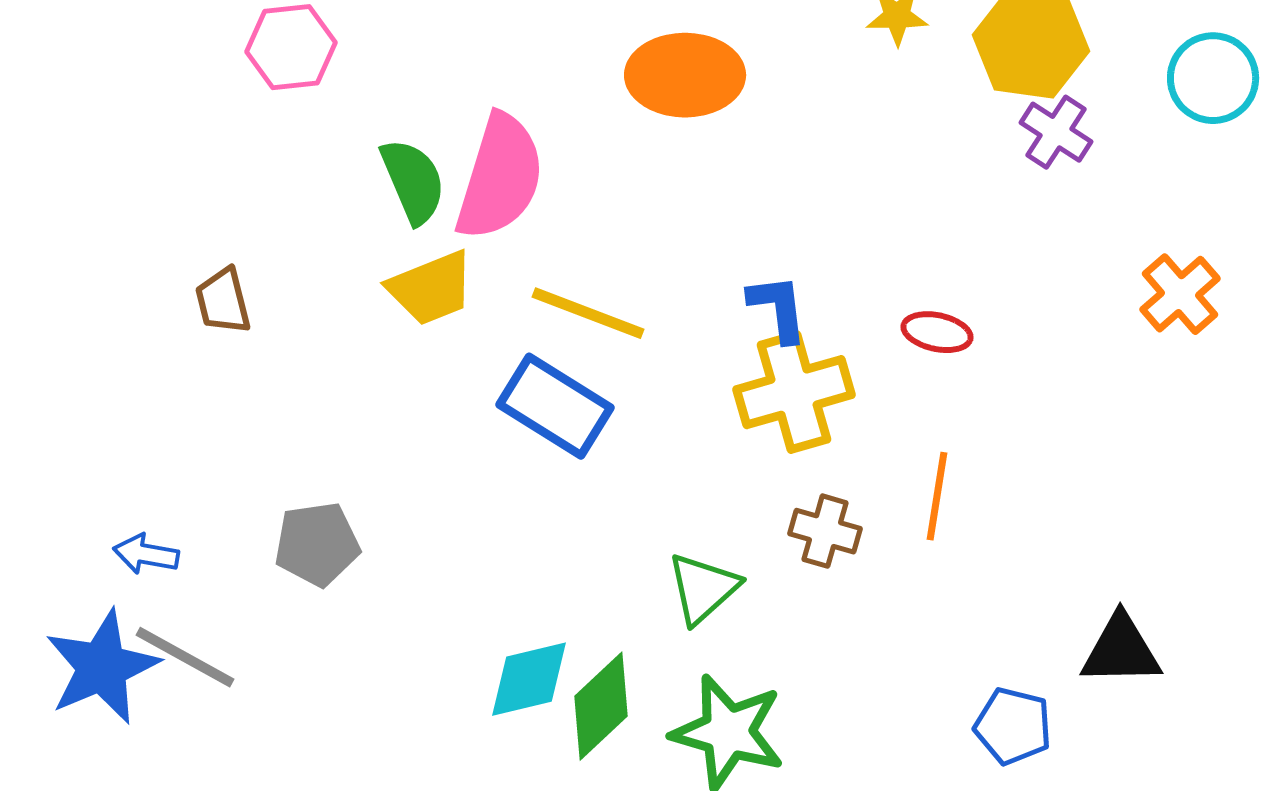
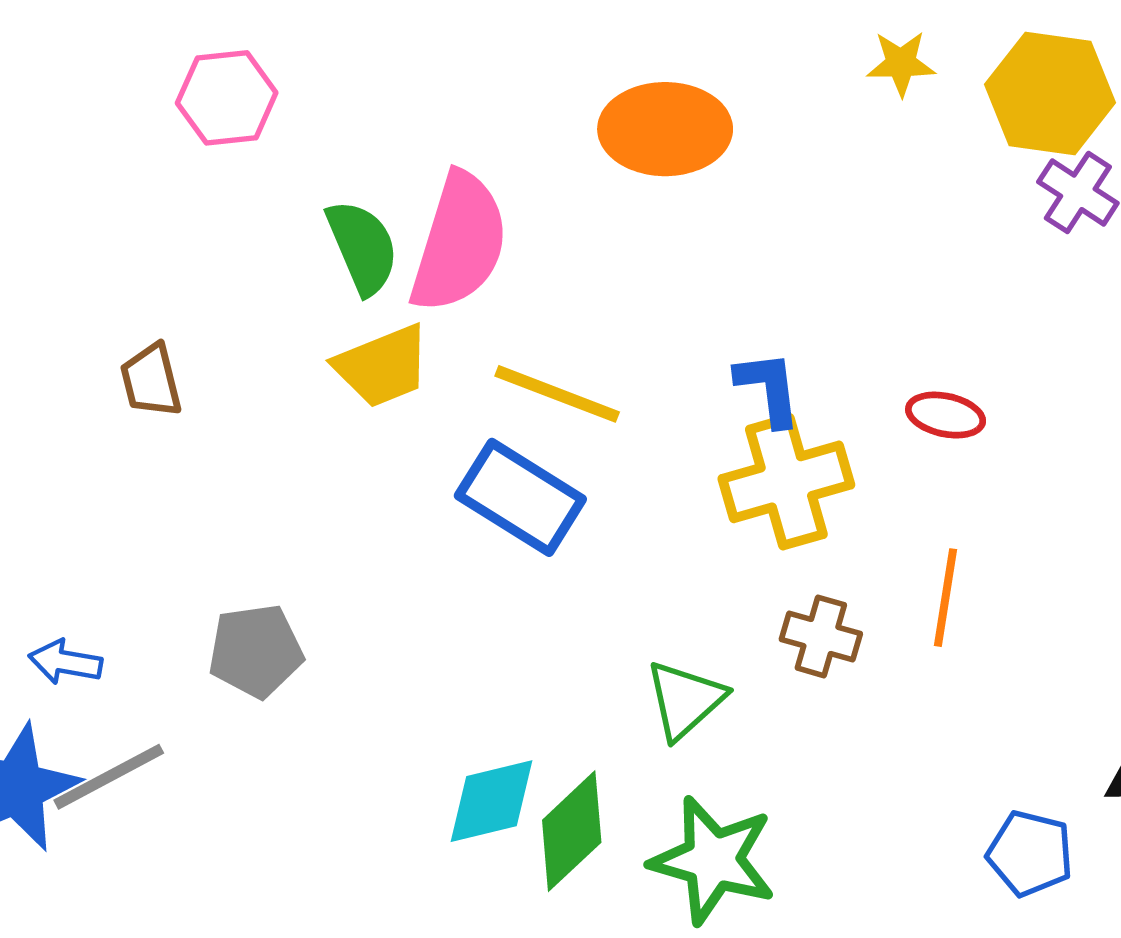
gray line: (185, 657) -> (109, 777), turned -57

